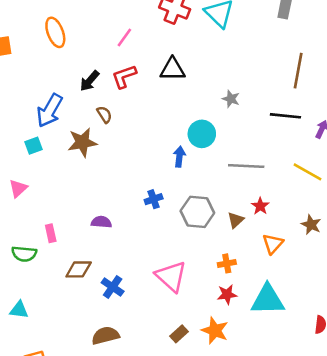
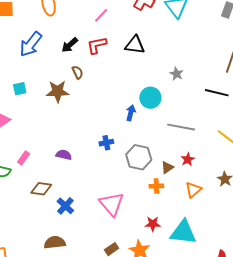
blue arrow: (50, 110) -> (31, 44), moved
pink rectangle: (51, 233) -> (24, 158), turned 40
orange cross: (227, 263) -> (156, 186), moved

